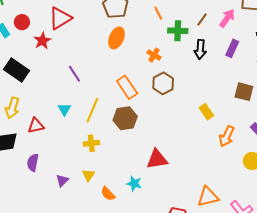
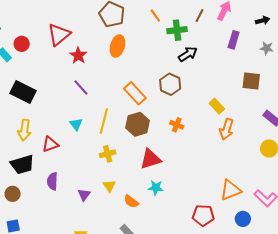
red star: (42, 41) -> (78, 55), moved
black arrow: (200, 49) -> (188, 54), moved, turned -120
orange cross: (154, 55) -> (177, 125), moved
orange arrow: (227, 136) -> (227, 129), moved
red triangle: (157, 159) -> (150, 159), moved

